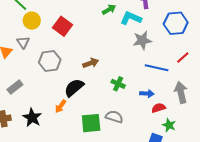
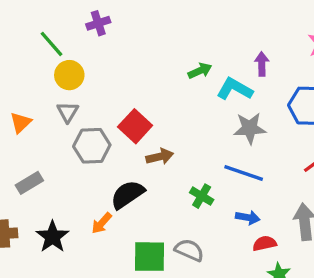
red square: (63, 26) -> (135, 126), moved
gray triangle: (23, 42) -> (68, 112), moved
blue line: (157, 68) -> (244, 173), moved

